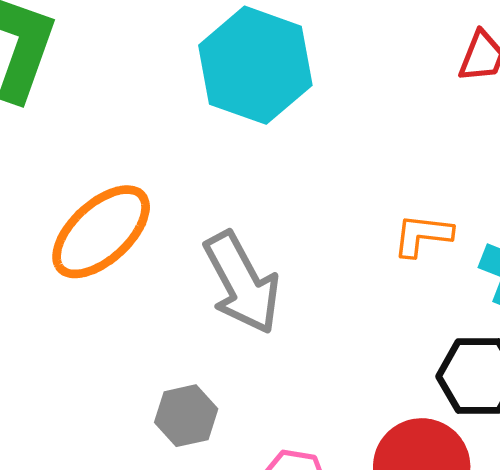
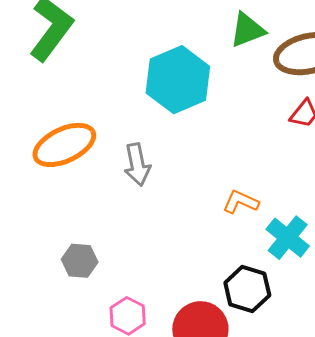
gray arrow: (242, 283) -> (137, 164), moved, size x0.7

